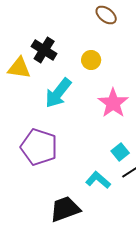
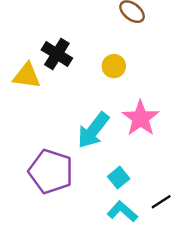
cyan arrow: (58, 93) -> (93, 130), moved
cyan square: (120, 152) -> (119, 178), moved

